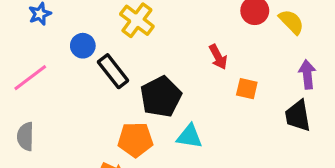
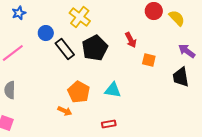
purple arrow: (307, 74) -> (187, 51), turned -48
black pentagon: (161, 97) -> (95, 48), moved
orange pentagon: (135, 140) -> (79, 92), turned 30

